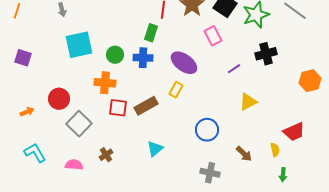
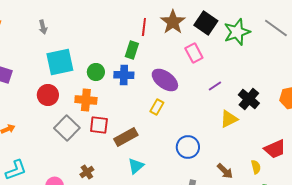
black cross: (266, 54) -> (249, 99), moved, turned -35
red circle: (59, 99) -> (48, 95), moved
brown rectangle: (146, 106) -> (126, 137), moved
gray square: (79, 124) -> (67, 128), moved
cyan L-shape: (35, 153) -> (16, 170), turned 100

